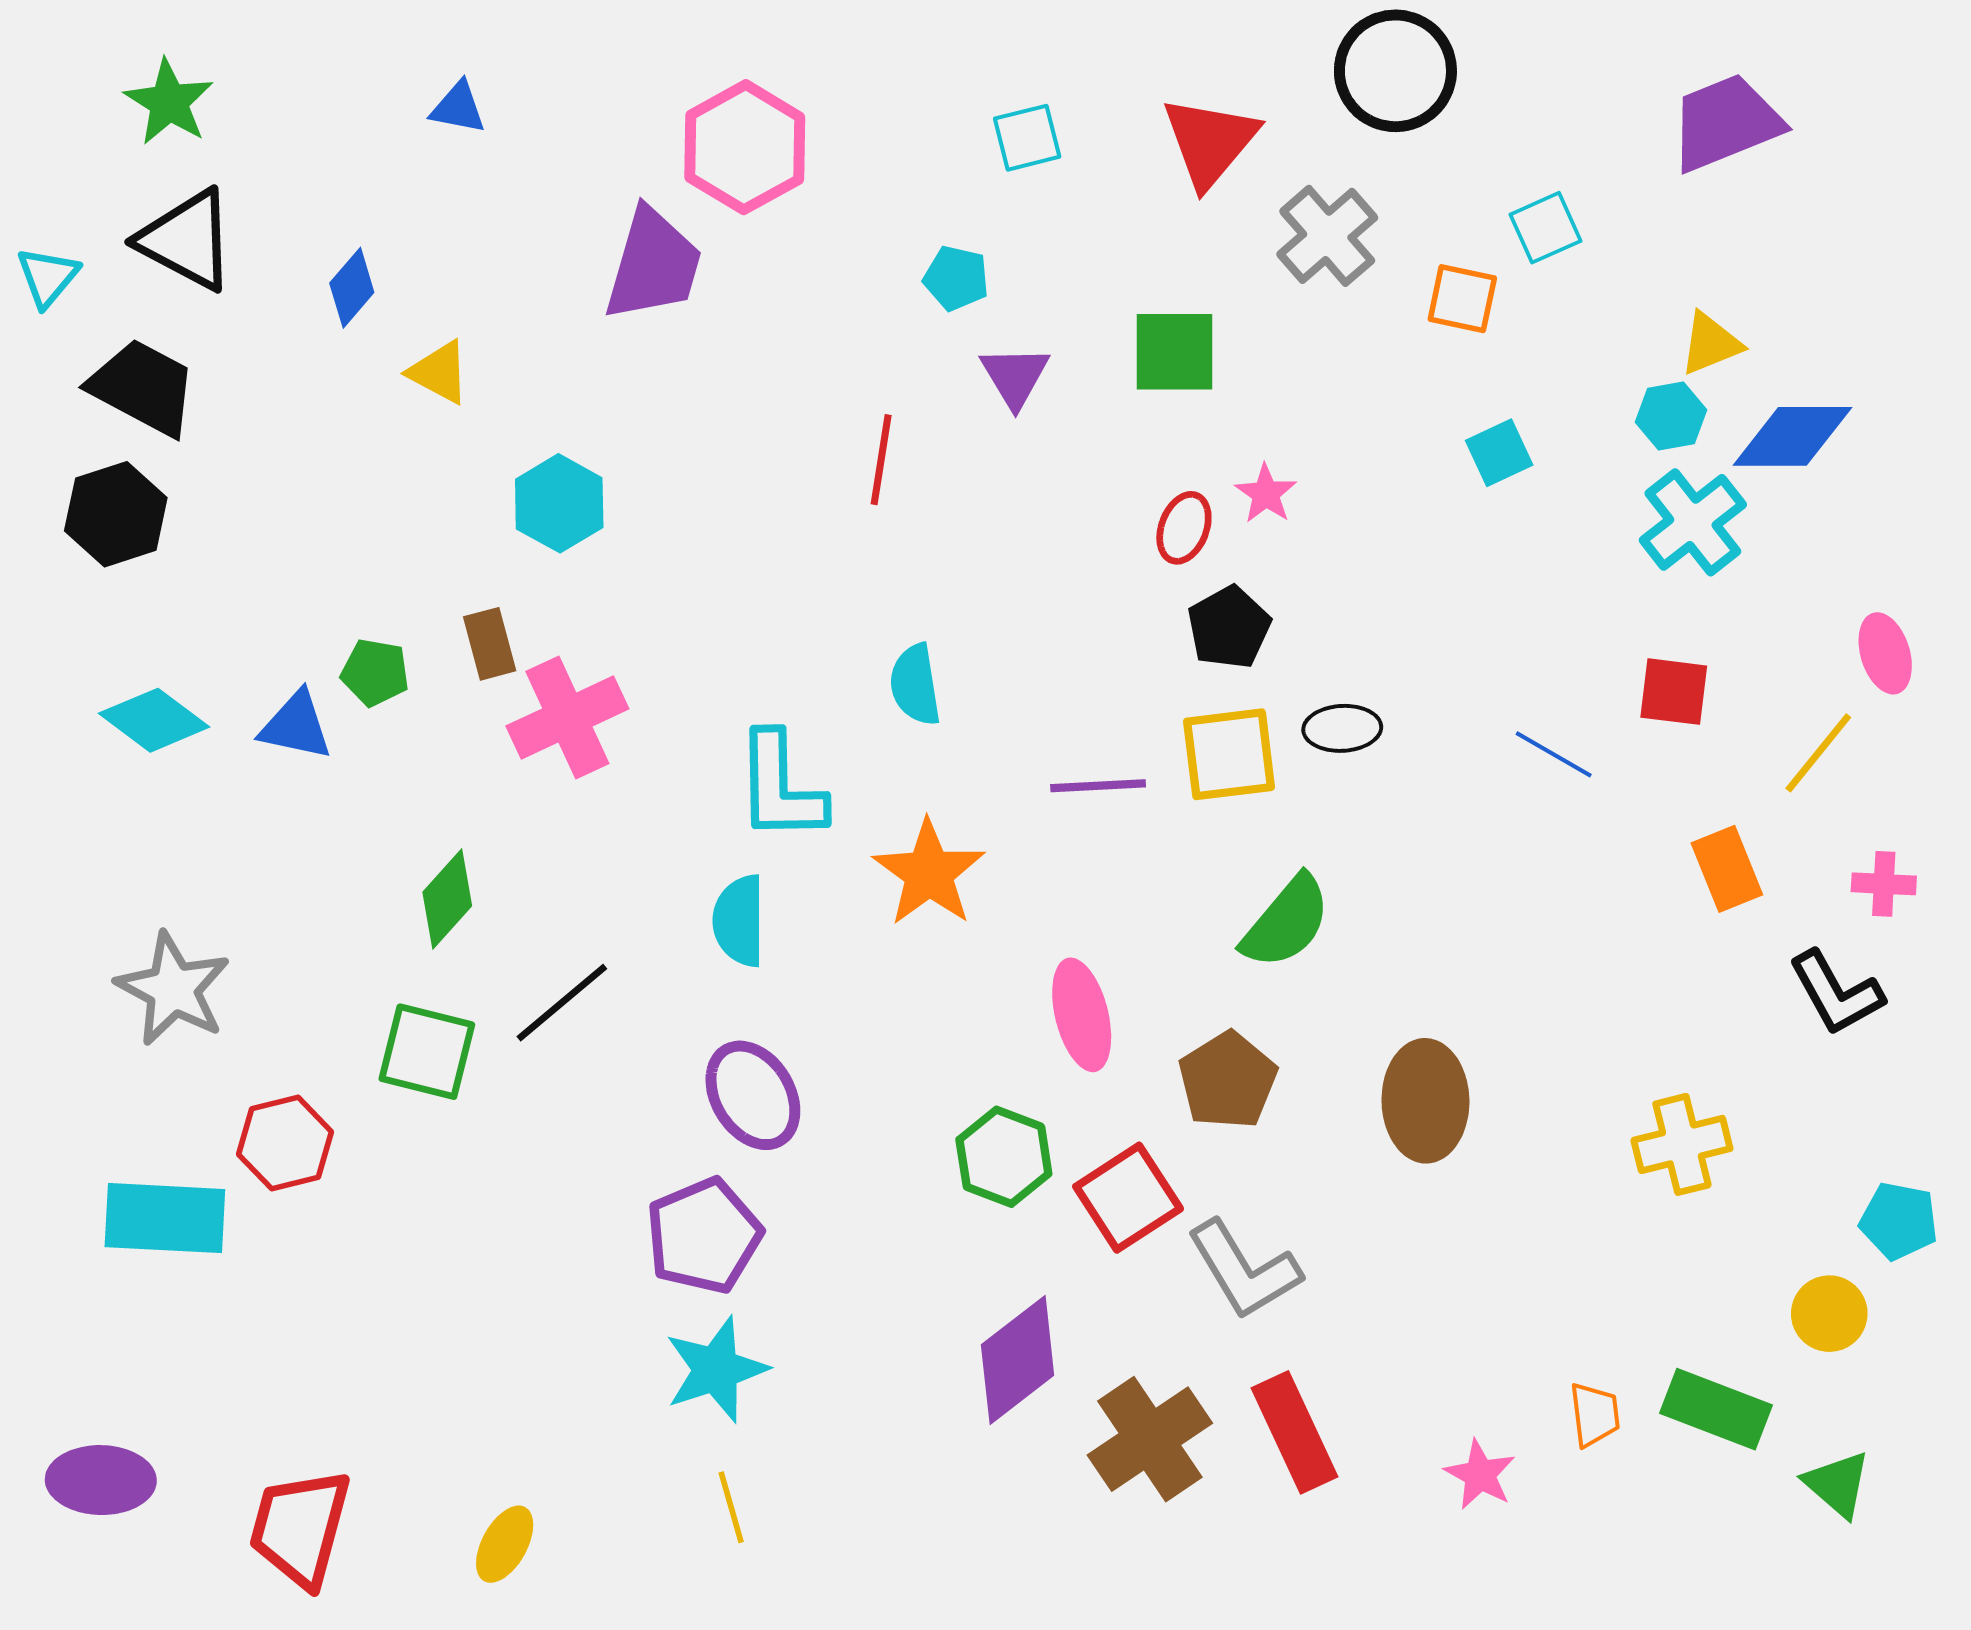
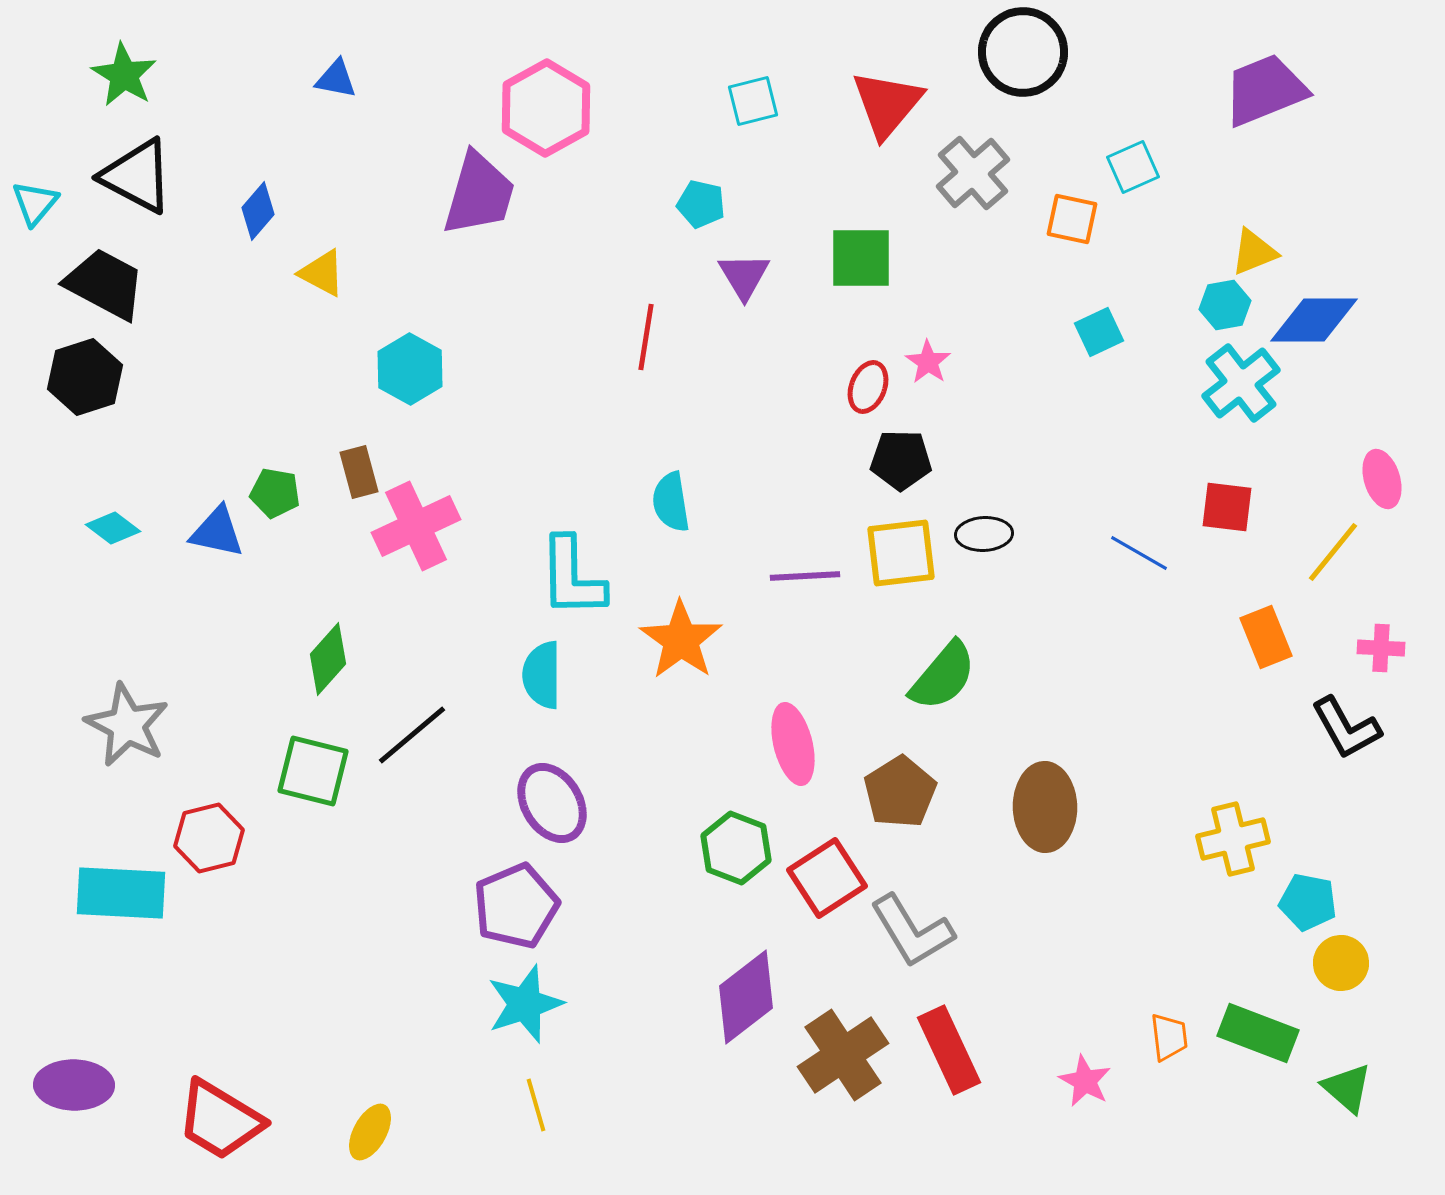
black pentagon: (1229, 627) -> (901, 460), turned 30
cyan diamond: (154, 720) -> (113, 528), size x0.7
cyan pentagon: (1899, 1221) -> (1308, 902), moved
red trapezoid: (300, 1528) -> (220, 1120), turned -74

